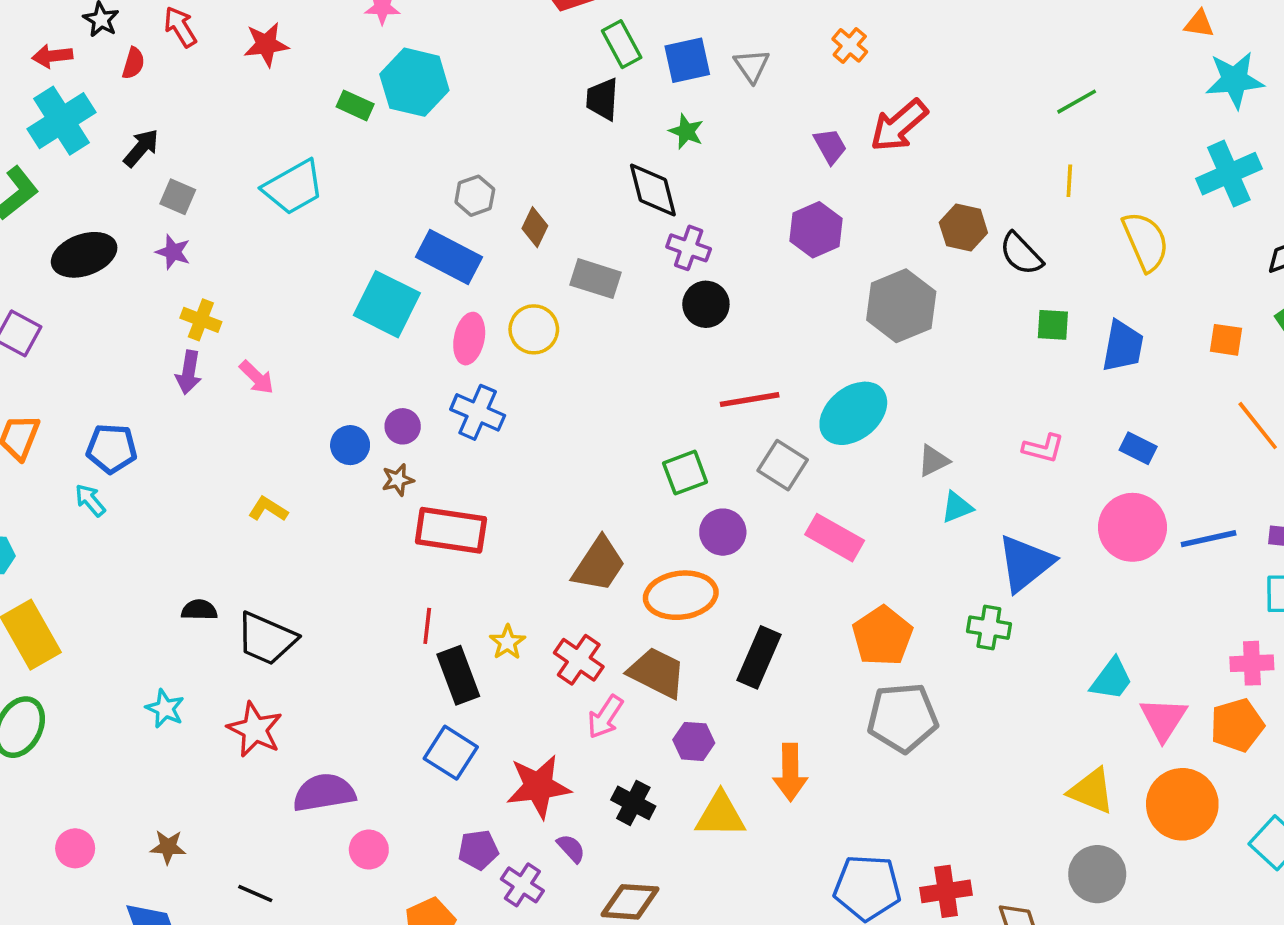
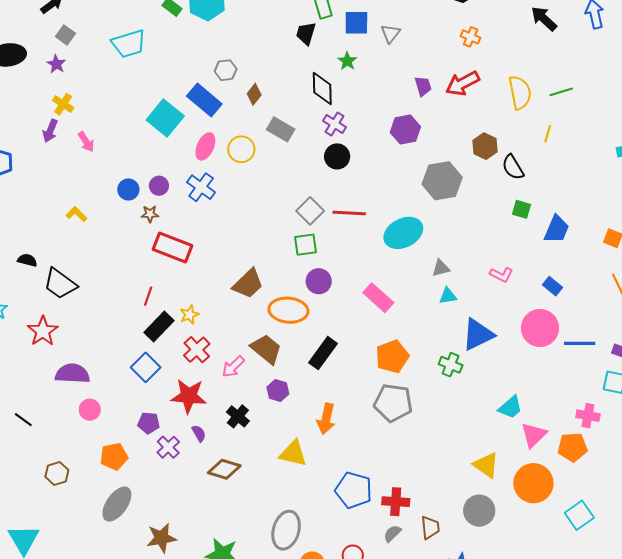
orange cross: (850, 45) -> (471, 37), moved, turned -30
yellow semicircle: (1145, 241) -> (520, 93), moved
gray square: (783, 465) -> (310, 211), moved
red cross: (579, 660) -> (197, 350), moved
black rectangle: (458, 675) -> (159, 327), turned 52
yellow triangle: (720, 815) -> (293, 453), moved

